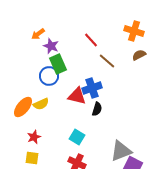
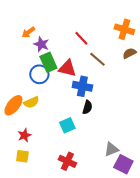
blue cross: (92, 88) -> (82, 86), turned 30
red triangle: (77, 96) -> (67, 68), moved
cyan square: (77, 137) -> (67, 125), moved, turned 35
gray triangle: (121, 151) -> (111, 149), size x0.7

